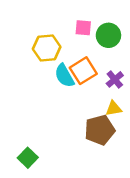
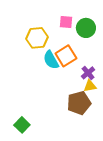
purple cross: (115, 79) -> (88, 73), moved

